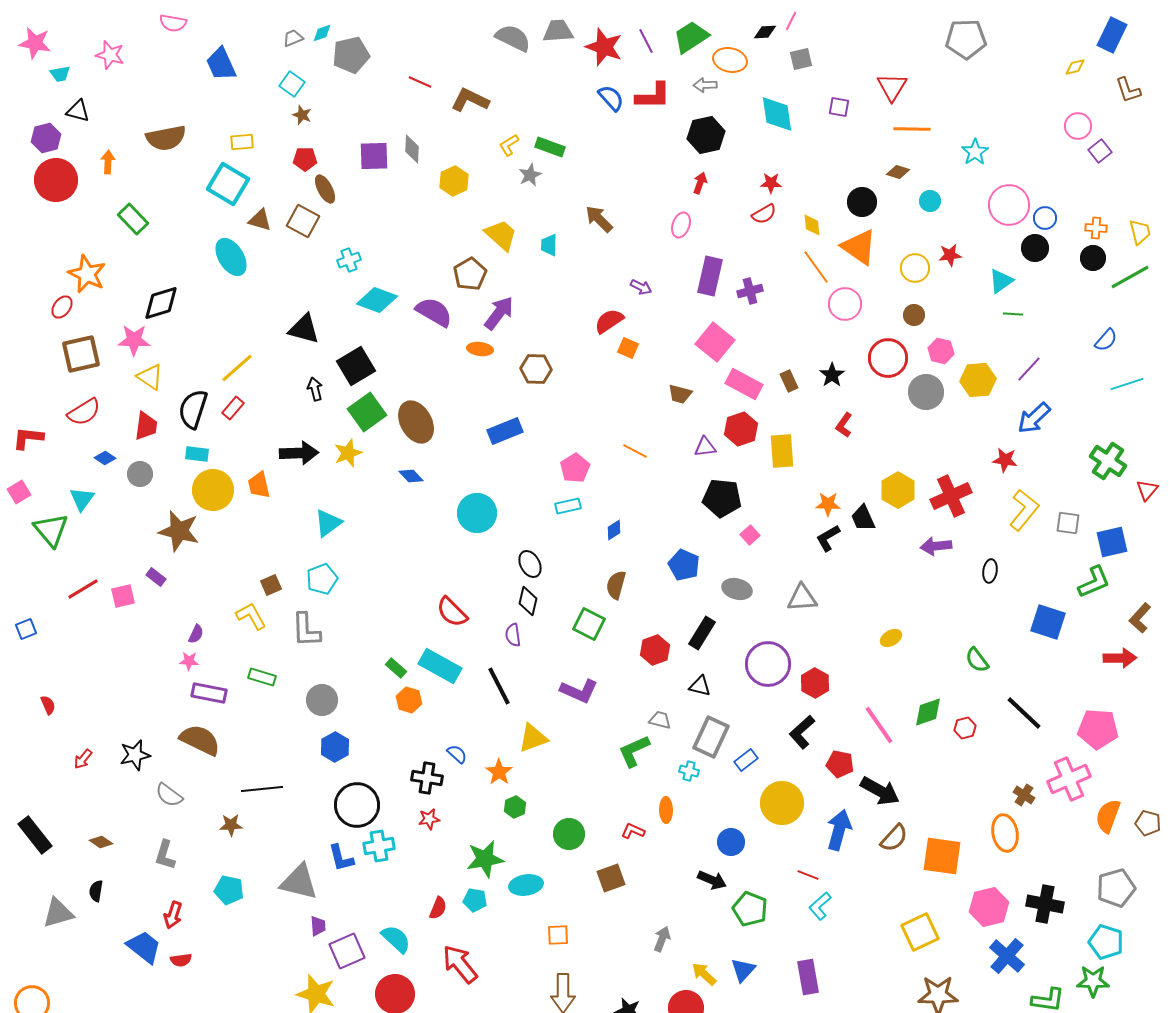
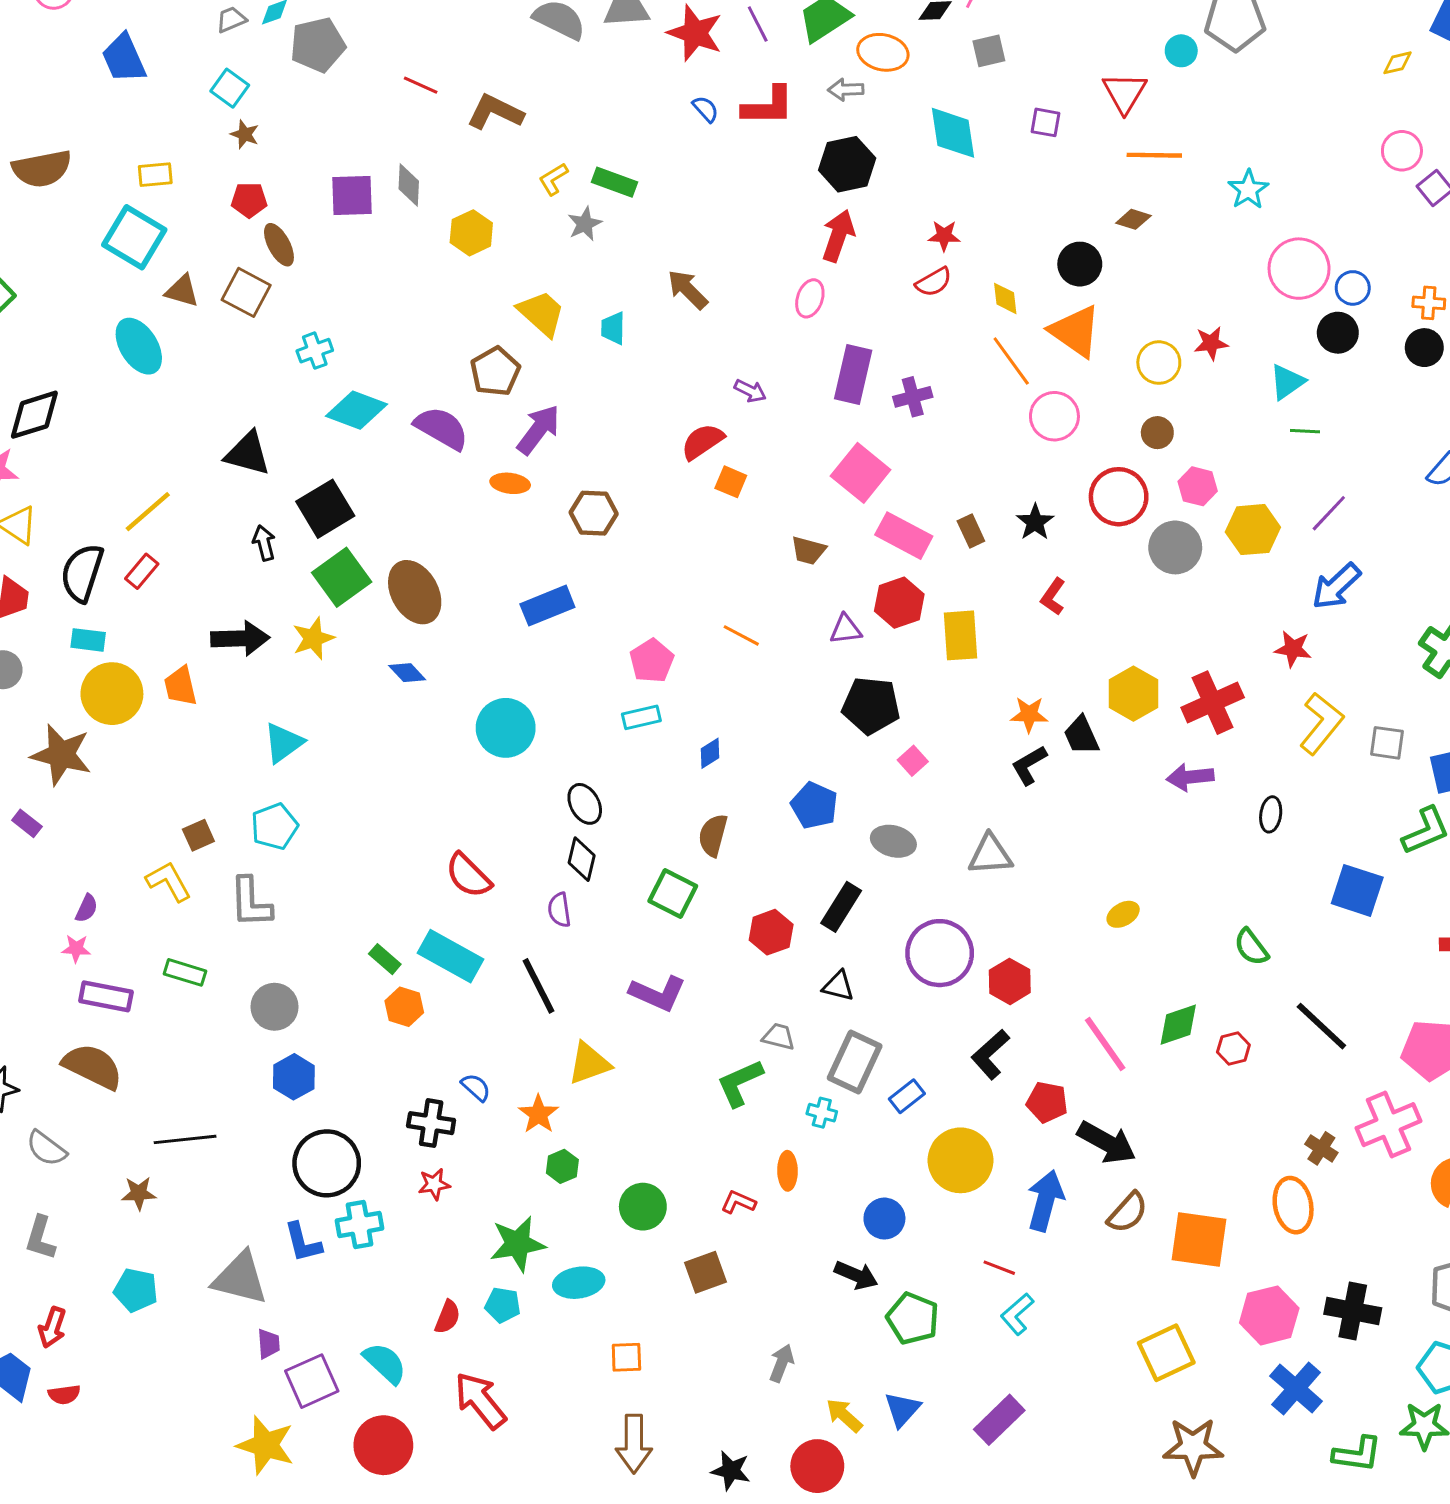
blue semicircle: (611, 98) -> (705, 109), size x0.7
red arrow: (700, 183) -> (838, 236), size x1.6
cyan circle: (930, 201) -> (1181, 51), moved
purple rectangle: (808, 977) -> (999, 1420), turned 56

